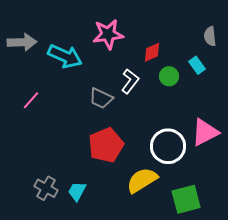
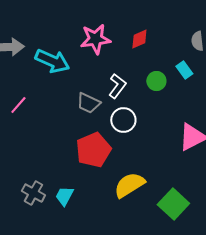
red diamond: (152, 52) -> (139, 39), moved
white circle: (168, 146) -> (123, 120), moved, size x0.7
green square: (186, 199) -> (173, 204), turned -32

